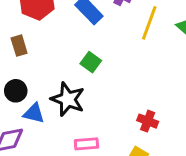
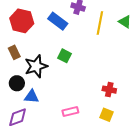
black star: (68, 99) -> (36, 66), moved, turned -30

